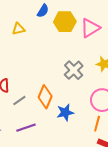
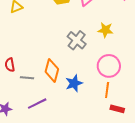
gray line: (19, 101) -> (27, 78), turned 48

